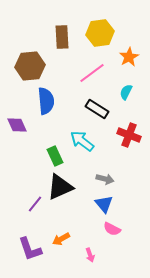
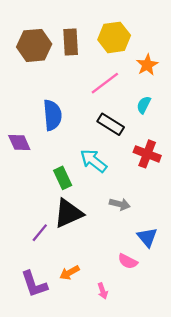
brown hexagon: (30, 66) -> (34, 45), moved
blue triangle: (104, 204) -> (147, 237), moved

